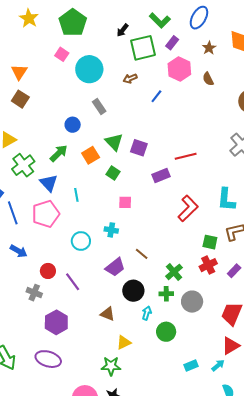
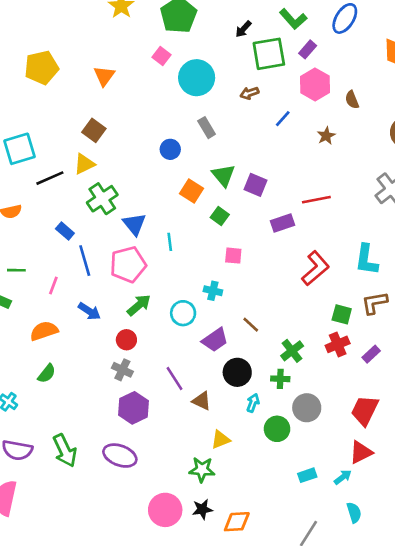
brown star: (209, 48) -> (326, 136), moved
brown square: (20, 99) -> (94, 130), moved
green arrow: (59, 153) -> (139, 305), moved
orange square: (91, 155) -> (192, 191), turned -30
cyan circle: (81, 241) -> (183, 313), moved
purple line: (73, 282) -> (175, 379), moved
gray cross: (34, 293) -> (122, 370), moved
gray circle: (192, 302) -> (307, 408), moved

